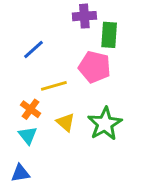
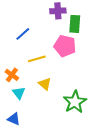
orange cross: (31, 109) -> (12, 75), moved
green star: (105, 124) -> (75, 102), moved
blue triangle: (20, 173) -> (14, 119), turned 32

